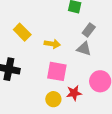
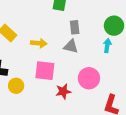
gray rectangle: (89, 30) -> (75, 27), turned -40
yellow circle: (53, 99) -> (16, 86), moved

